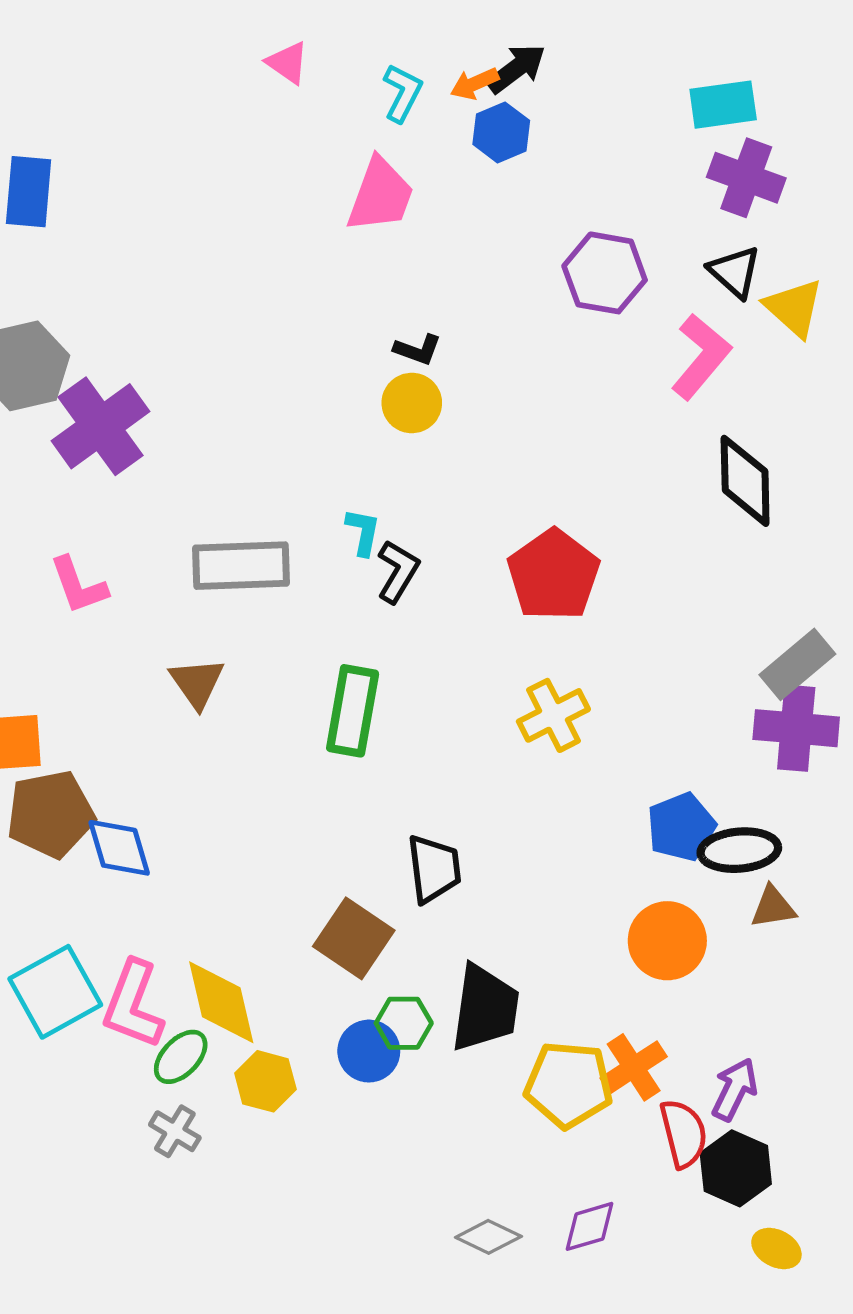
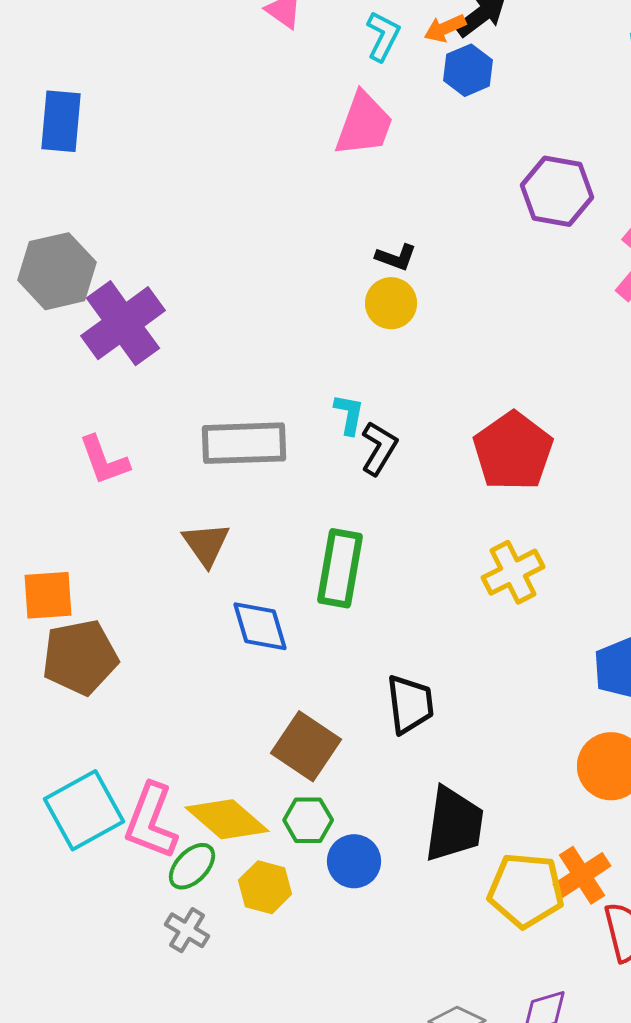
blue diamond: (119, 848) -> (260, 626), moved
brown square: (354, 938) -> (306, 746), moved
yellow diamond: (221, 1002) -> (227, 819), turned -36
green hexagon: (404, 1023) -> (308, 820), moved

